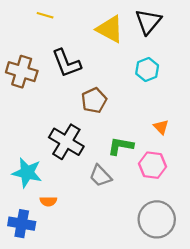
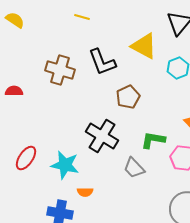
yellow triangle: (110, 29) -> (144, 46), moved

